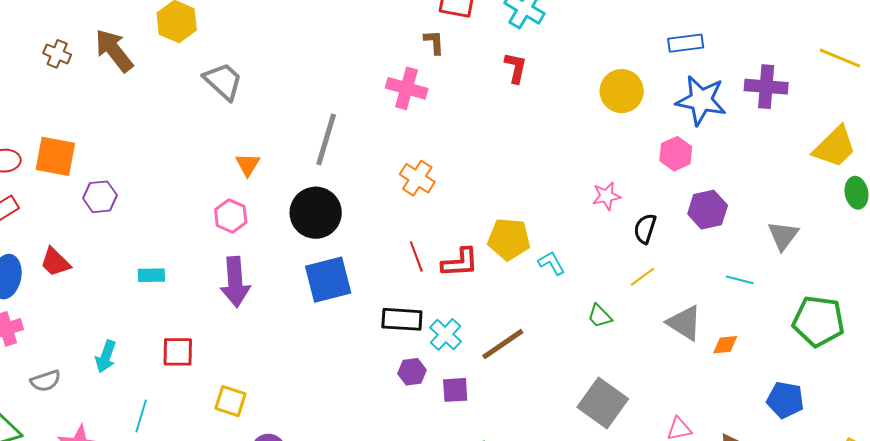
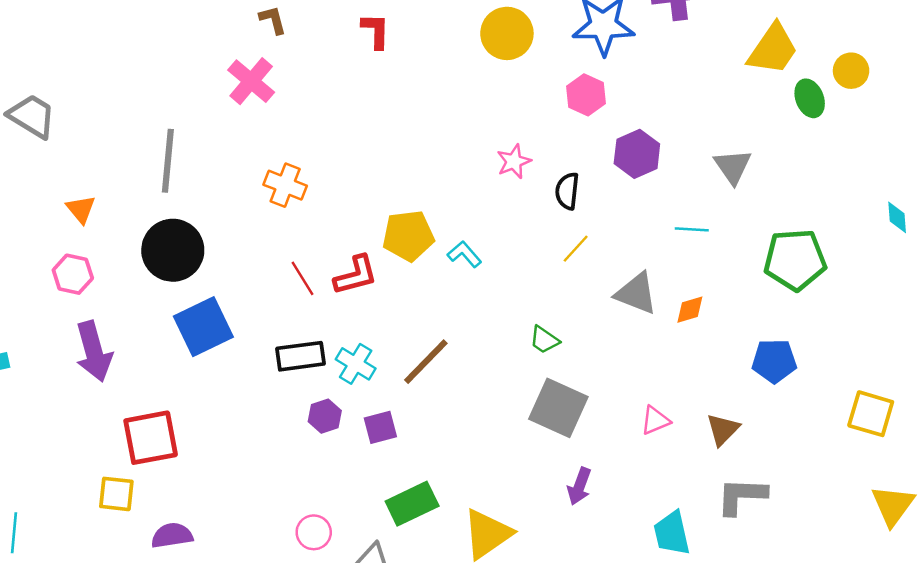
pink cross: (407, 88) -> (251, 81), turned 36
green trapezoid: (600, 316) -> (544, 340), moved
red square: (178, 352) -> (151, 438), moved, size x1.4

